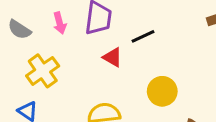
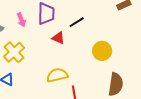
yellow circle: (162, 91) -> (102, 51), moved

